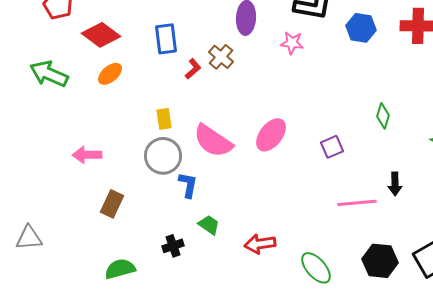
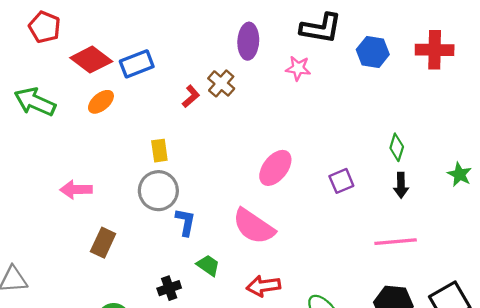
blue rectangle: (166, 39) -> (137, 64), moved, turned 76
pink semicircle: (213, 141) -> (254, 226), moved
black arrow: (395, 184) -> (401, 185), moved
pink line: (357, 203) -> (396, 242), moved

